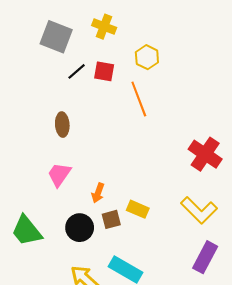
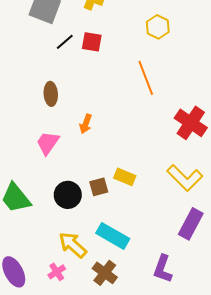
yellow hexagon: (147, 57) -> (158, 27), moved
orange line: (139, 99) -> (146, 78), moved
orange arrow: (98, 193) -> (86, 124), moved

